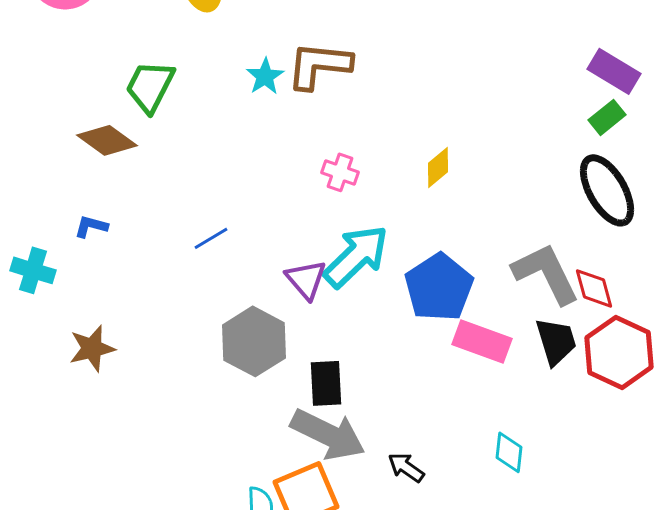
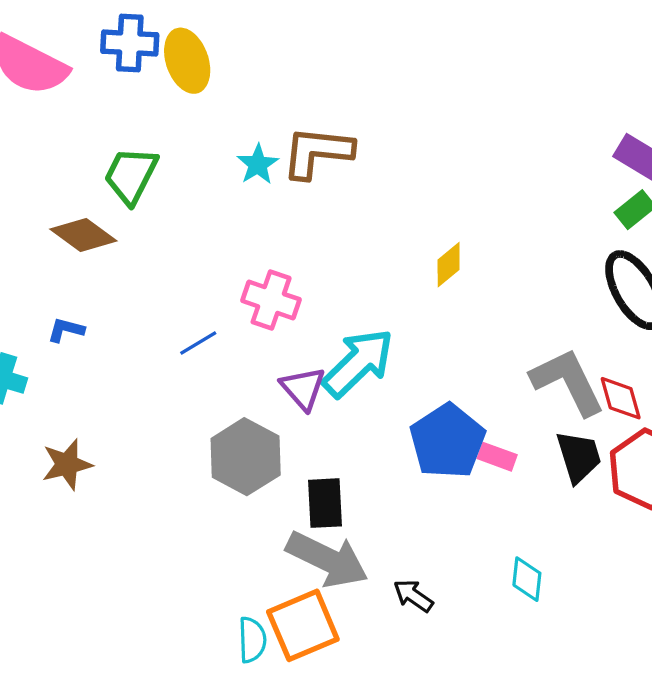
pink cross: (340, 172) -> (271, 300), moved, size x1.4
blue pentagon: (439, 287) -> (447, 441), moved
pink rectangle: (482, 341) -> (497, 457), size x0.6

